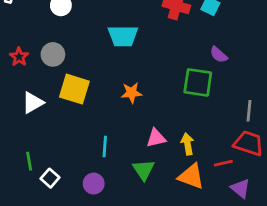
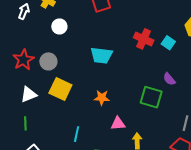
red star: (19, 57) -> (23, 60), size x1.5
pink triangle: (156, 138) -> (118, 124), moved
green line: (29, 161) -> (25, 123), moved

